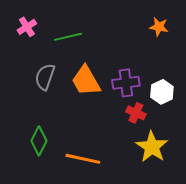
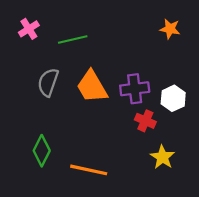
yellow star: (152, 147) -> (162, 157), size x0.7

